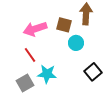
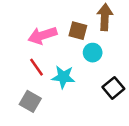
cyan star: (47, 74) -> (63, 77), moved
gray square: (25, 83) -> (30, 101), turned -30

